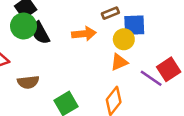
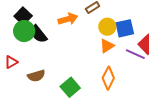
blue square: (134, 25) -> (125, 28), moved
orange arrow: (84, 34) -> (68, 19), moved

